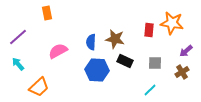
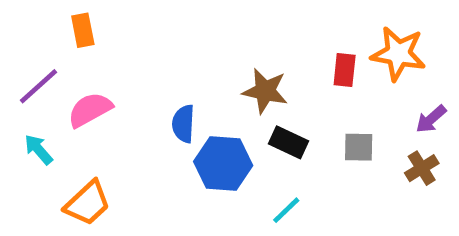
orange rectangle: (47, 13) -> (83, 30), moved
blue semicircle: (91, 42) -> (183, 124), moved
pink semicircle: (58, 51) -> (90, 110), moved
cyan line: (150, 90) -> (286, 210), moved

